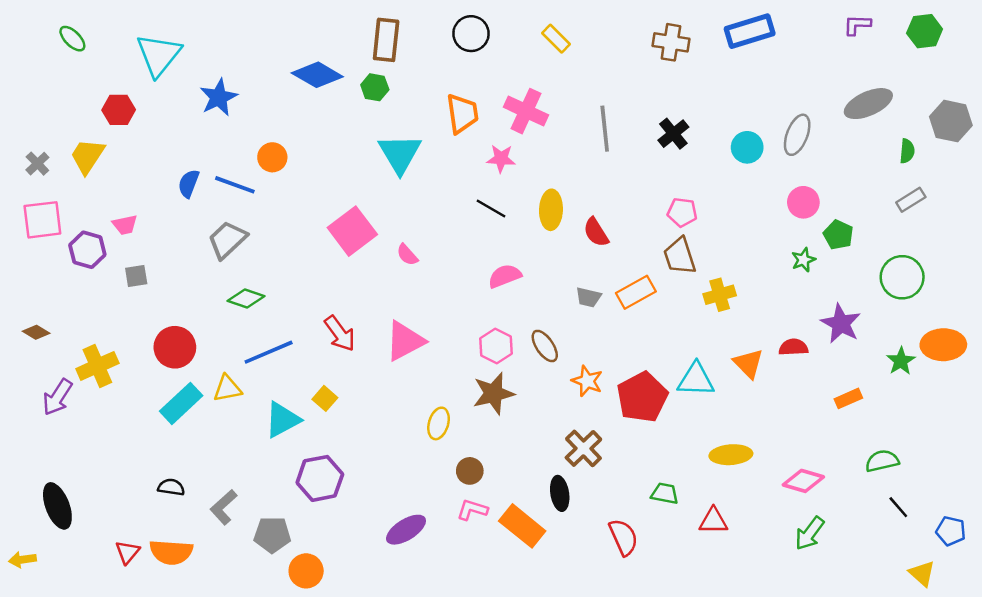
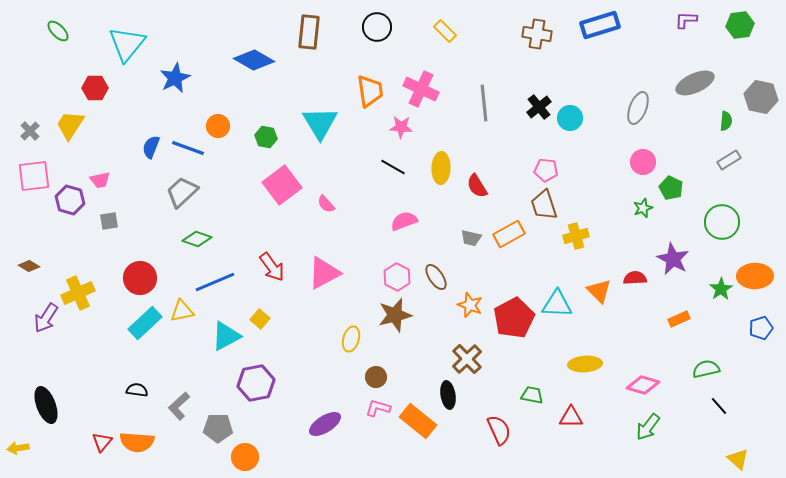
green hexagon: (375, 87) -> (266, 137), moved
cyan circle: (747, 147) -> (570, 118), moved
blue pentagon: (951, 531) -> (761, 328), moved, turned -30

